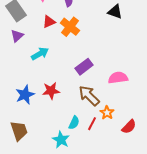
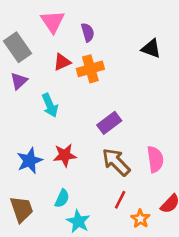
orange cross: (70, 27) -> (90, 69), turned 36
cyan arrow: (40, 54) -> (50, 105), turned 96
pink semicircle: (118, 78) -> (155, 159), moved, turned 90
orange star: (107, 113) -> (140, 219), moved
cyan semicircle: (74, 123) -> (62, 198), moved

